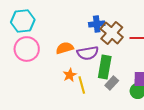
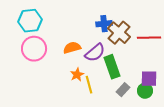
purple semicircle: (88, 53) -> (95, 53), turned -30
green rectangle: (105, 67) -> (112, 67), turned -30
gray rectangle: (112, 83) -> (123, 90), moved

